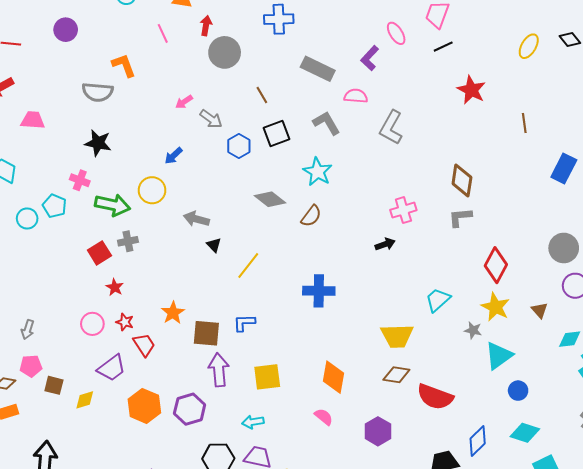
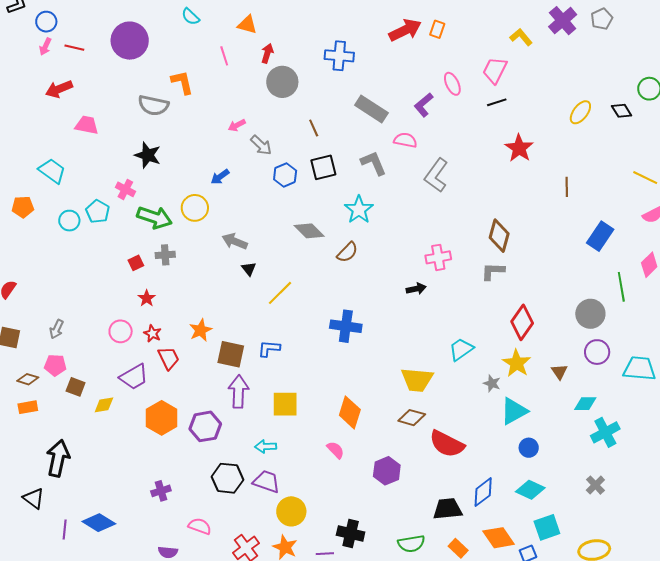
purple circle: (66, 30) -> (130, 41), size x1.6
red square: (99, 253) -> (136, 263), size x0.7

